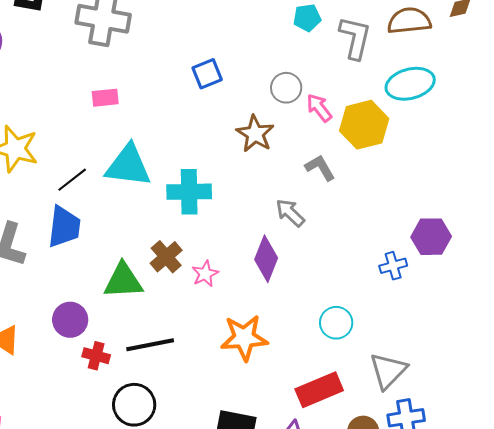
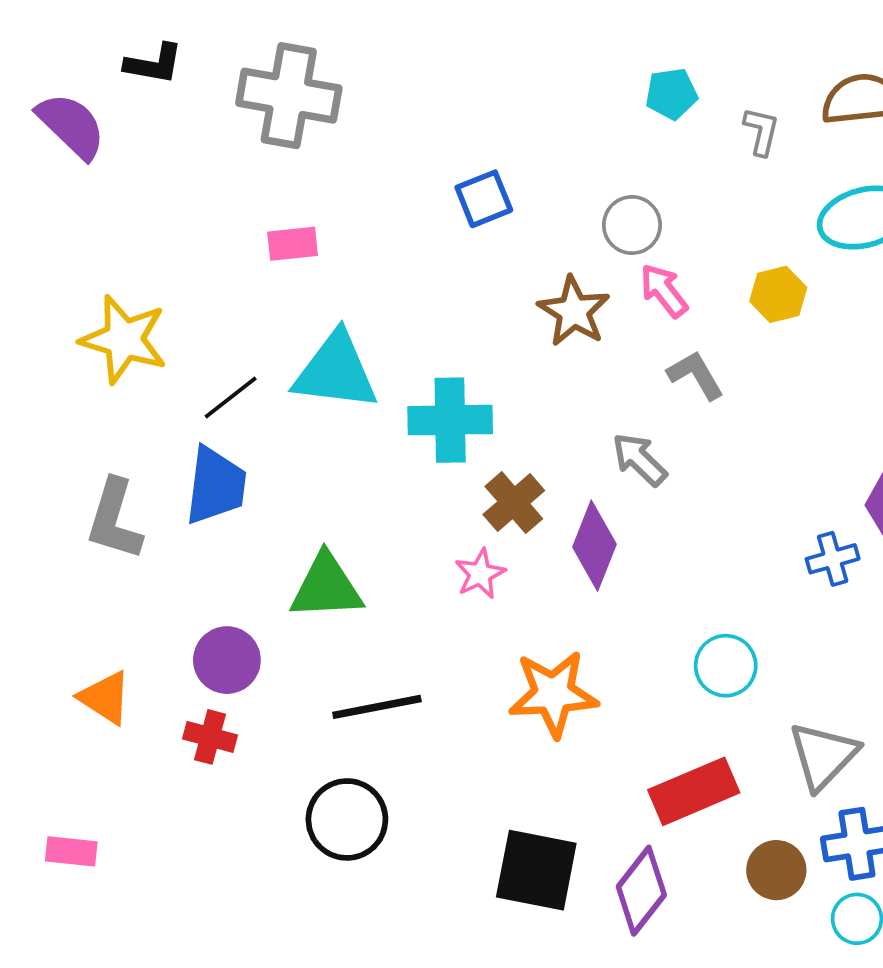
gray L-shape: (355, 38) -> (761, 131), size x0.6
pink arrow: (319, 108) -> (664, 291), moved
yellow hexagon: (364, 125) -> (778, 294), size x0.6
brown cross: (166, 257) -> (514, 503), moved
red cross: (96, 356) -> (210, 737), moved

